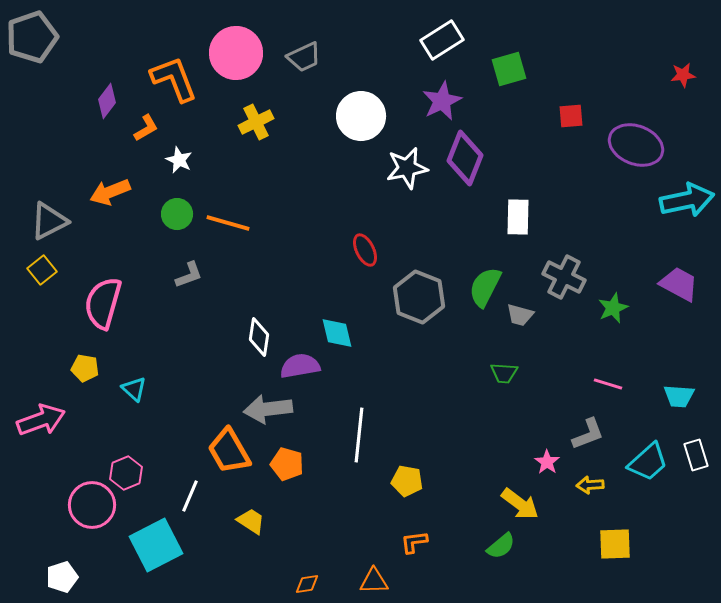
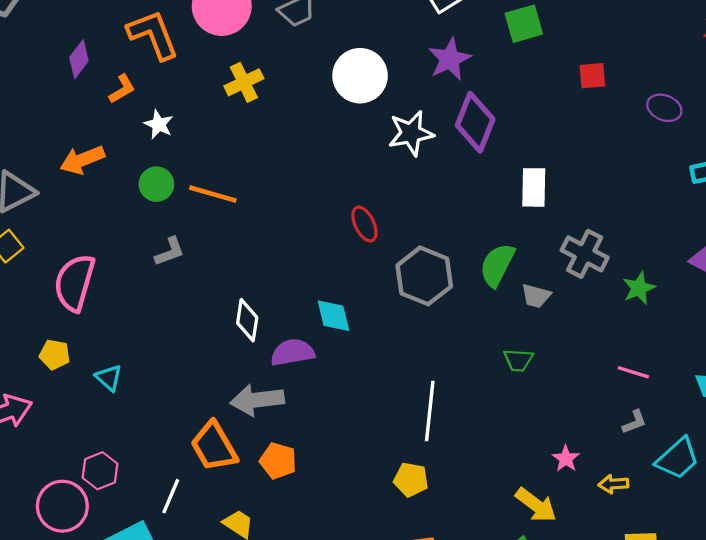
purple ellipse: (636, 145) -> (664, 108), size x0.6
gray L-shape: (588, 434) -> (634, 422), moved, size x0.7
white line: (359, 435) -> (430, 411), moved

